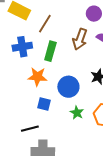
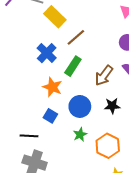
brown arrow: (80, 39) -> (104, 76), moved
blue cross: (22, 47) -> (47, 53), turned 36

